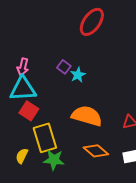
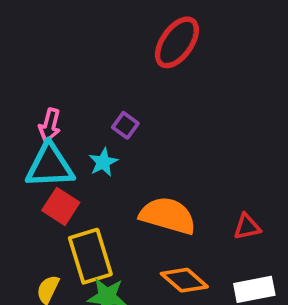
cyan star: (78, 75) -> (103, 162), moved

